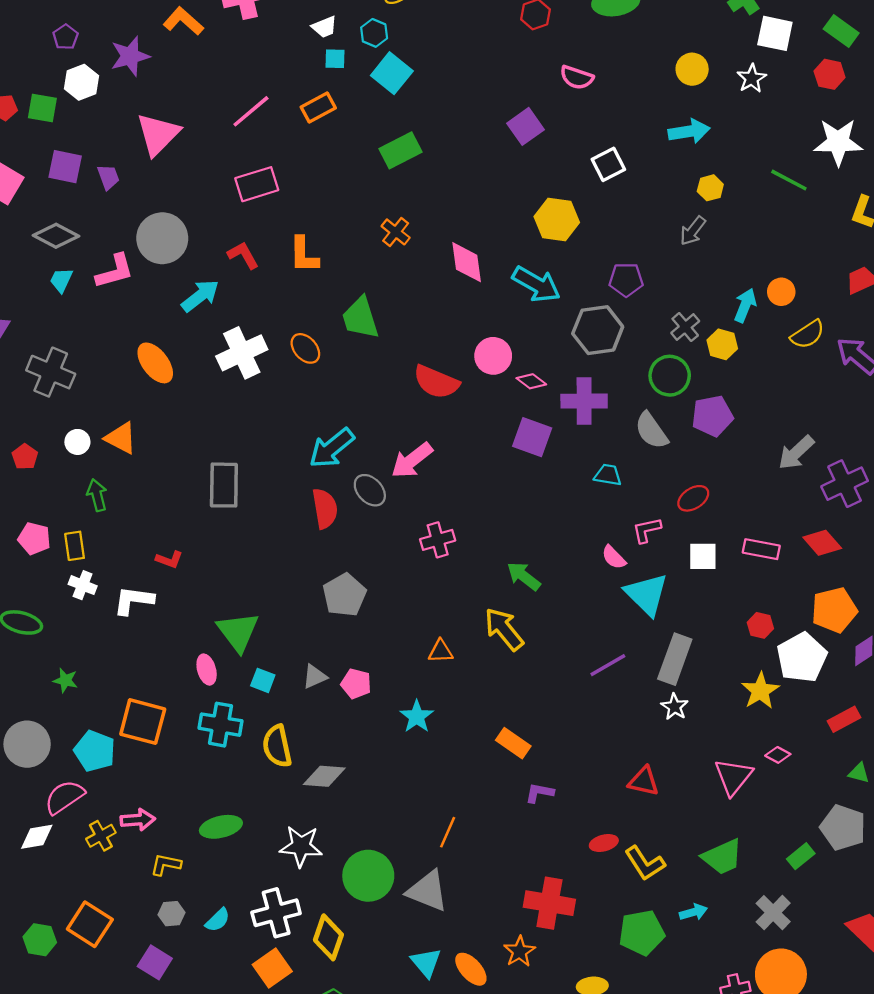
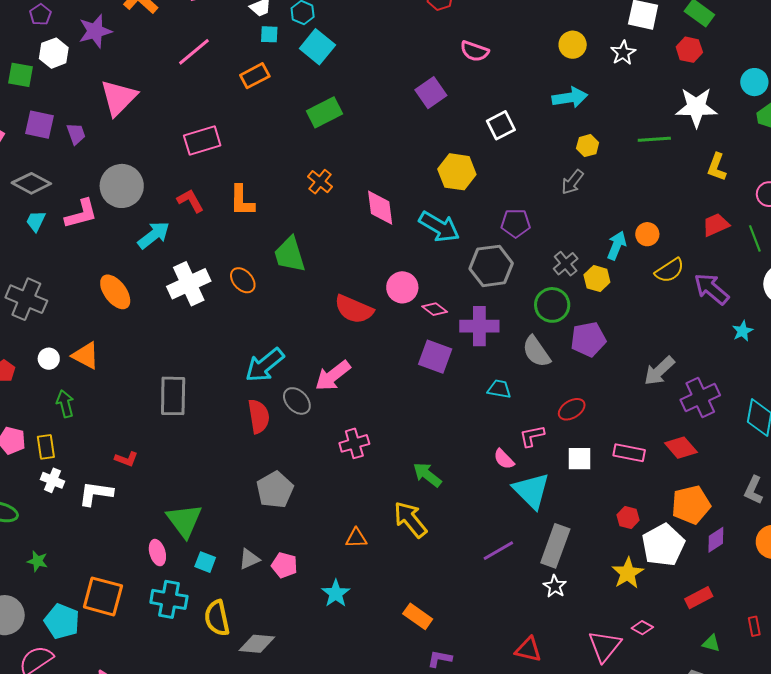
pink line: (251, 111) -> (194, 52), moved
green line: (789, 180) -> (654, 139), turned -32

